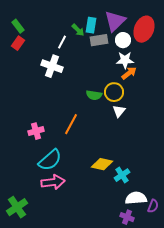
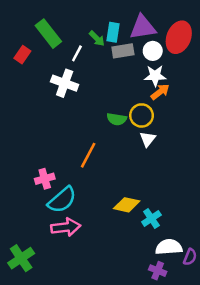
purple triangle: (115, 21) -> (143, 27), turned 35
green rectangle: (18, 26) -> (48, 34), moved, size x1.6
pink cross: (36, 131) -> (45, 179), moved

